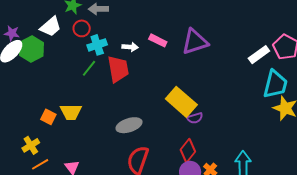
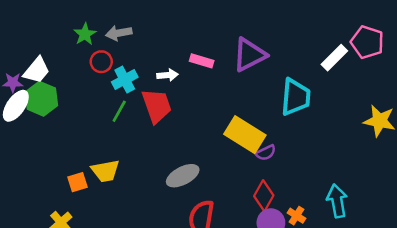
white trapezoid: (51, 27) -> (37, 70), moved
cyan trapezoid: (275, 84) -> (296, 97), moved
orange square: (48, 117) -> (77, 182), turned -35

